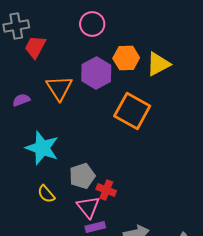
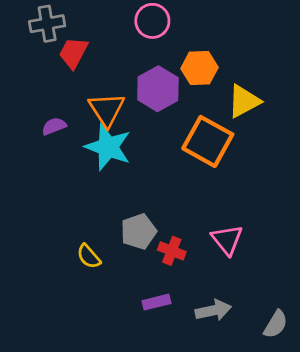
yellow triangle: (158, 64) -> (244, 101), moved
cyan star: (42, 148) -> (108, 147), moved
pink triangle: (88, 207) -> (227, 240), moved

